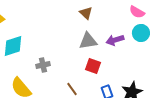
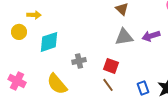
red square: (93, 66) -> (111, 66), moved

